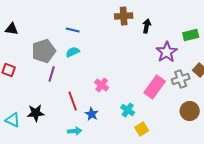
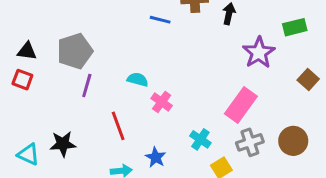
black triangle: (12, 29) -> (27, 51), moved
blue line: (73, 30) -> (160, 20), moved
cyan semicircle: (73, 52) -> (138, 80), moved, turned 40
gray cross: (181, 79) -> (250, 142), moved
blue star: (92, 114) -> (156, 157), moved

